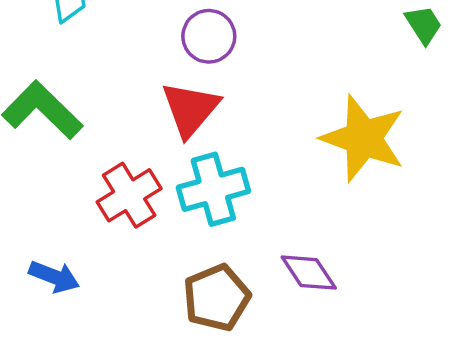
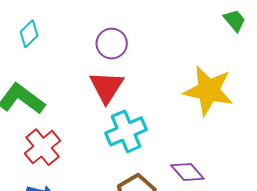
red cross: (129, 195) -> (42, 147), moved

